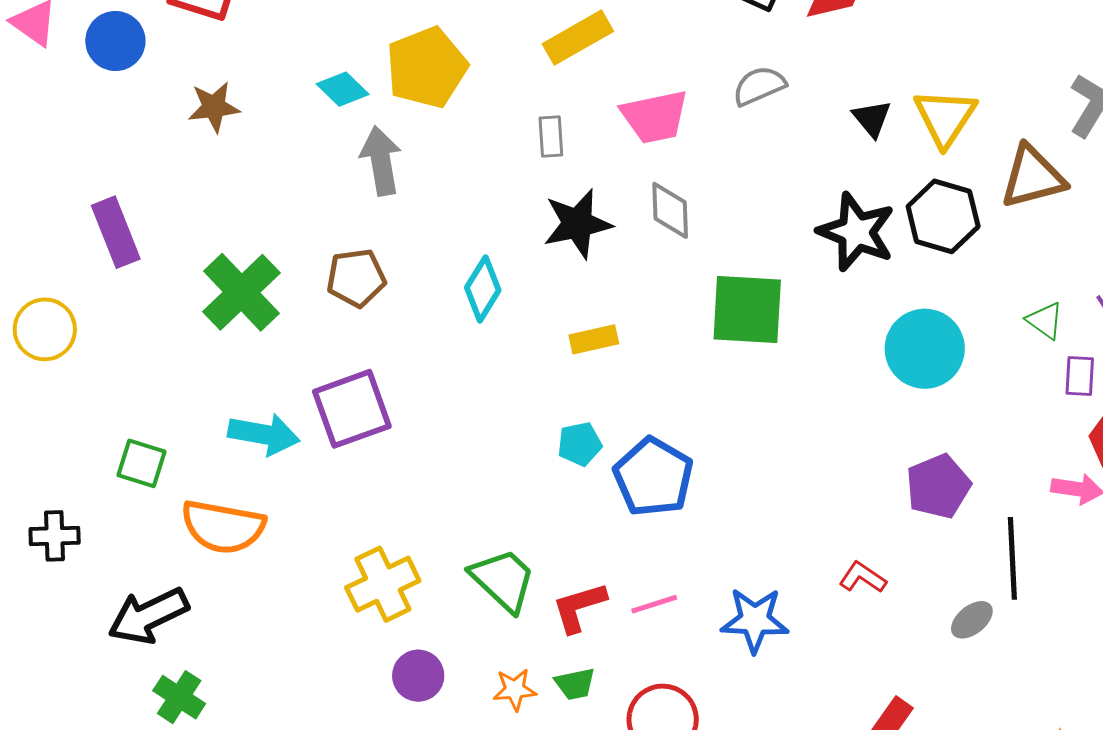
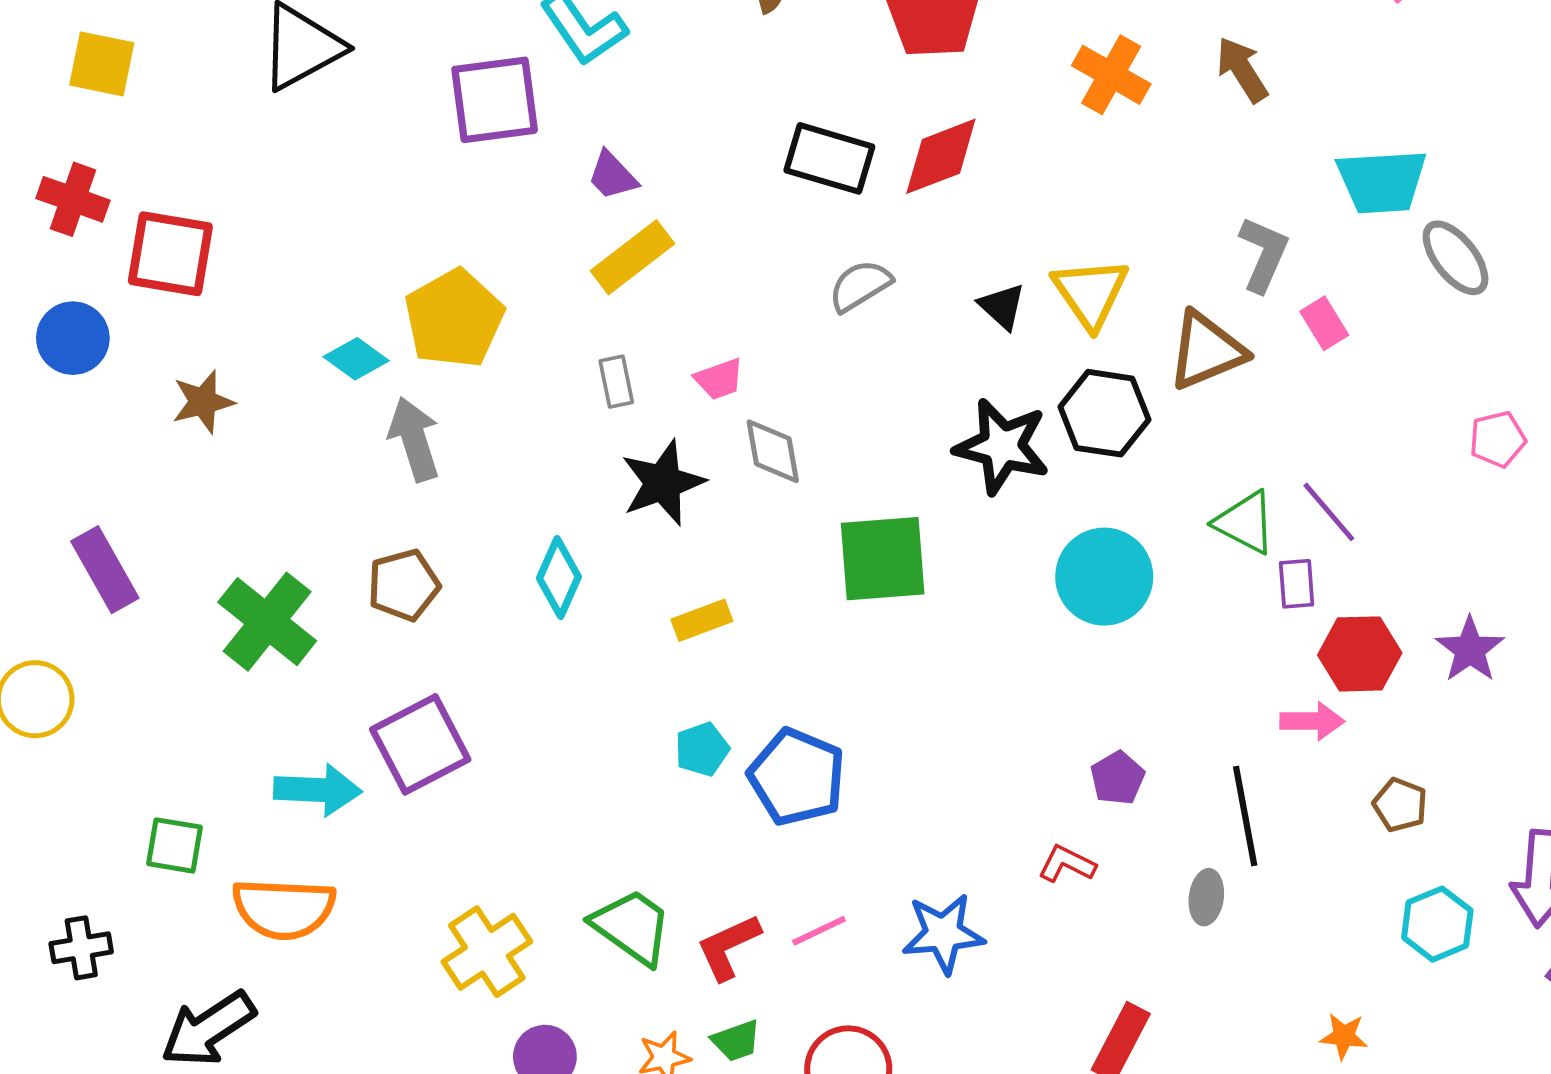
pink trapezoid: (655, 117) -> (719, 379), moved, size x0.6
green triangle: (1045, 321) -> (1245, 522), size x1.4
purple pentagon: (938, 486) -> (1117, 778), moved, size x0.7
gray ellipse: (972, 620) -> (1206, 897), turned -36

